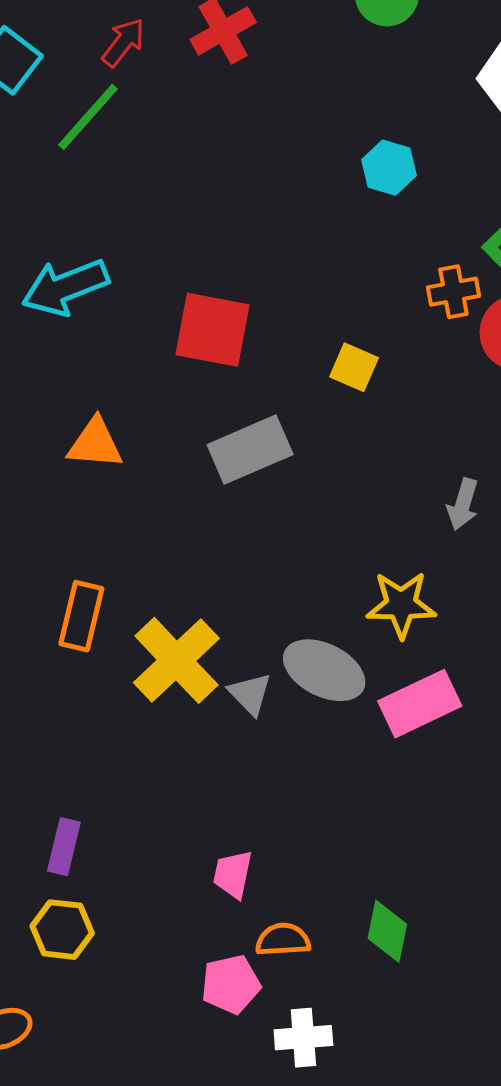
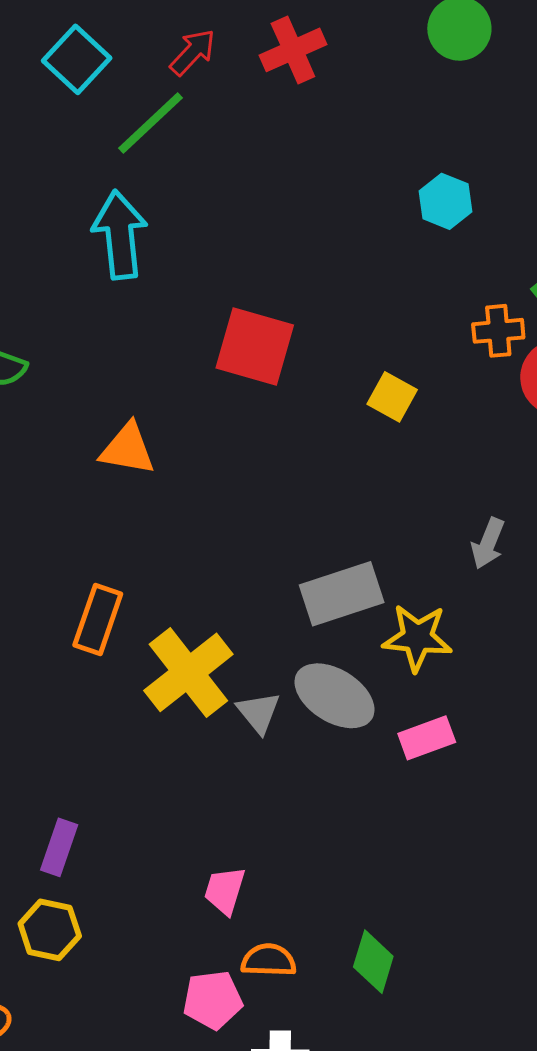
cyan arrow: (65, 287) -> (120, 235), moved, turned 100
gray rectangle: (250, 450) -> (342, 594), moved
pink rectangle: (420, 704) -> (427, 738), size x0.7

